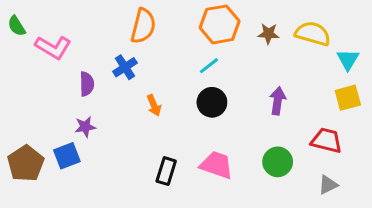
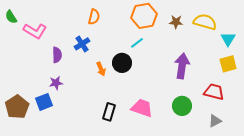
orange semicircle: (143, 26) -> (94, 17), size x0.7
purple arrow: (278, 101) -> (182, 66), size x1.4
black circle: (212, 102) -> (122, 63), moved

